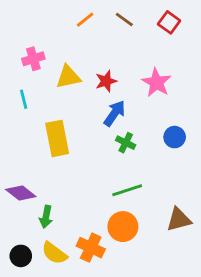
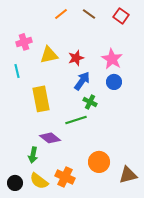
blue circle: (175, 137) -> (114, 82), moved
green line: (127, 190) -> (76, 120), moved
purple diamond: (21, 193) -> (50, 138), moved
brown triangle: (179, 220) -> (128, 175), moved
orange circle: (123, 227) -> (99, 162), moved

